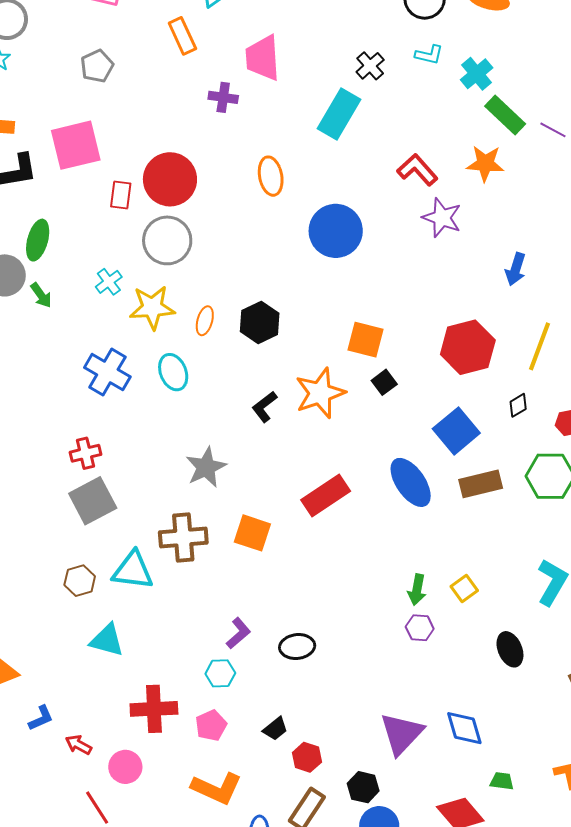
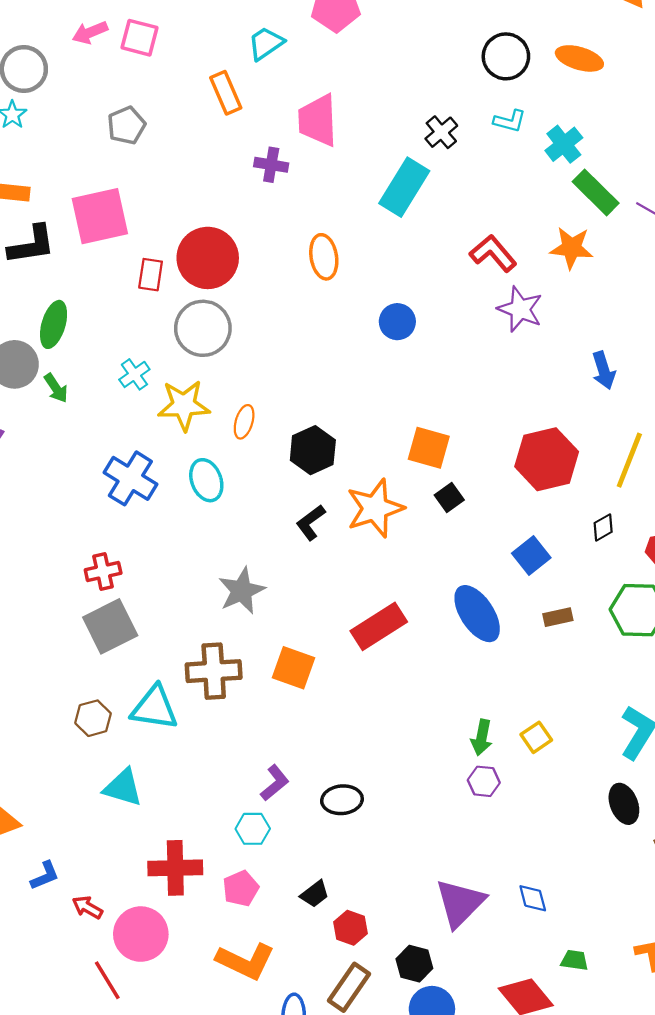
blue circle: (336, 231) -> (397, 322), size x0.6
blue arrow: (516, 269) -> (604, 370), turned -36
black hexagon: (260, 322) -> (313, 450), moved
blue square: (456, 431) -> (531, 555), size x0.7
brown rectangle: (481, 484) -> (558, 617), size x0.6
black ellipse: (510, 649) -> (624, 804), moved
blue diamond: (464, 728) -> (533, 898), size x0.7
pink circle: (125, 767) -> (141, 934), size x1.4

